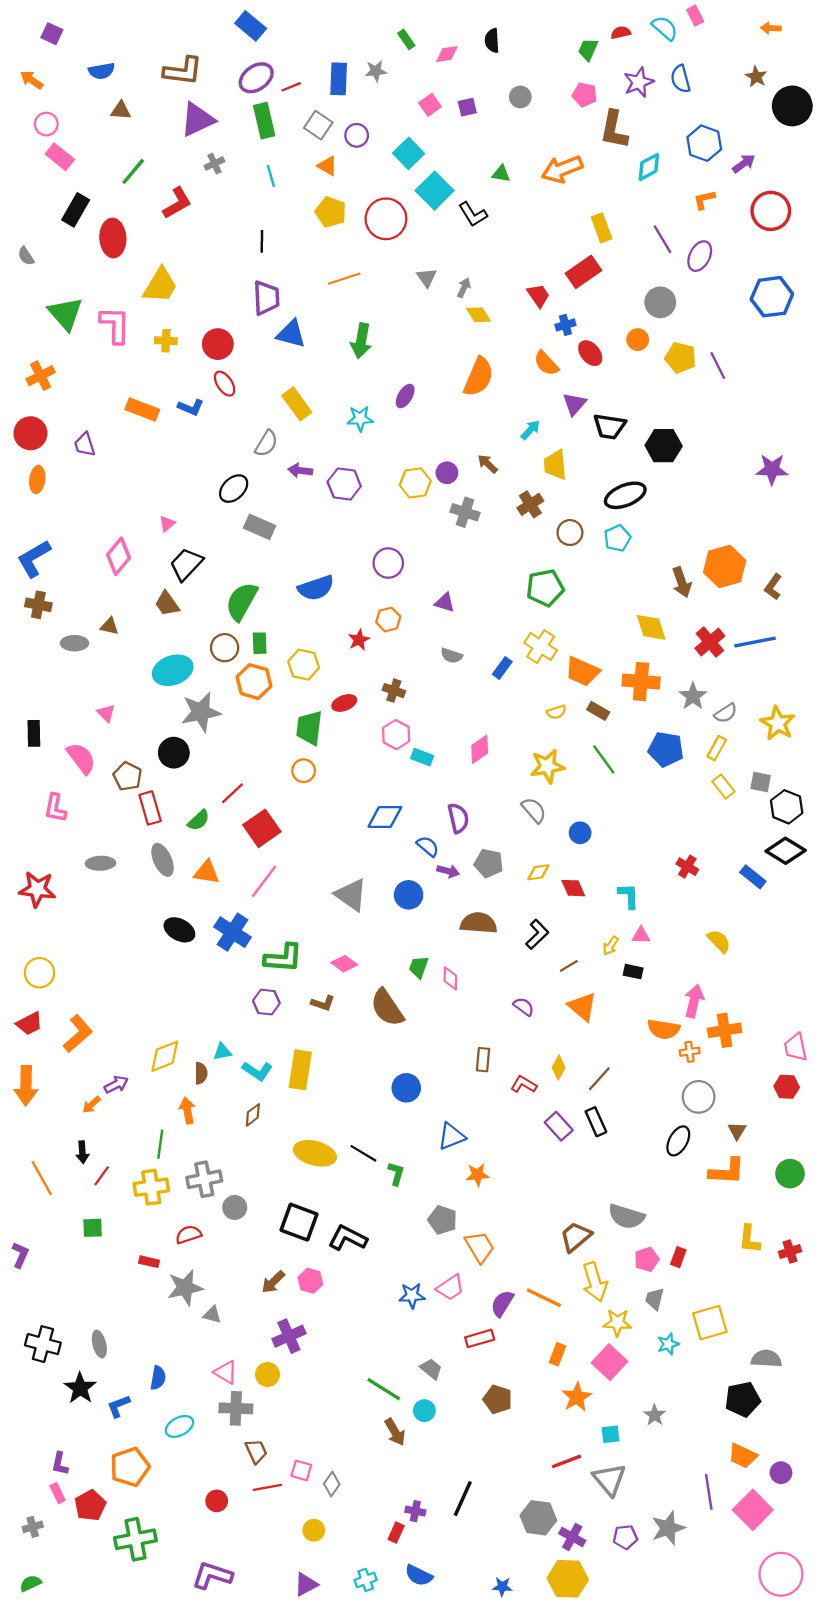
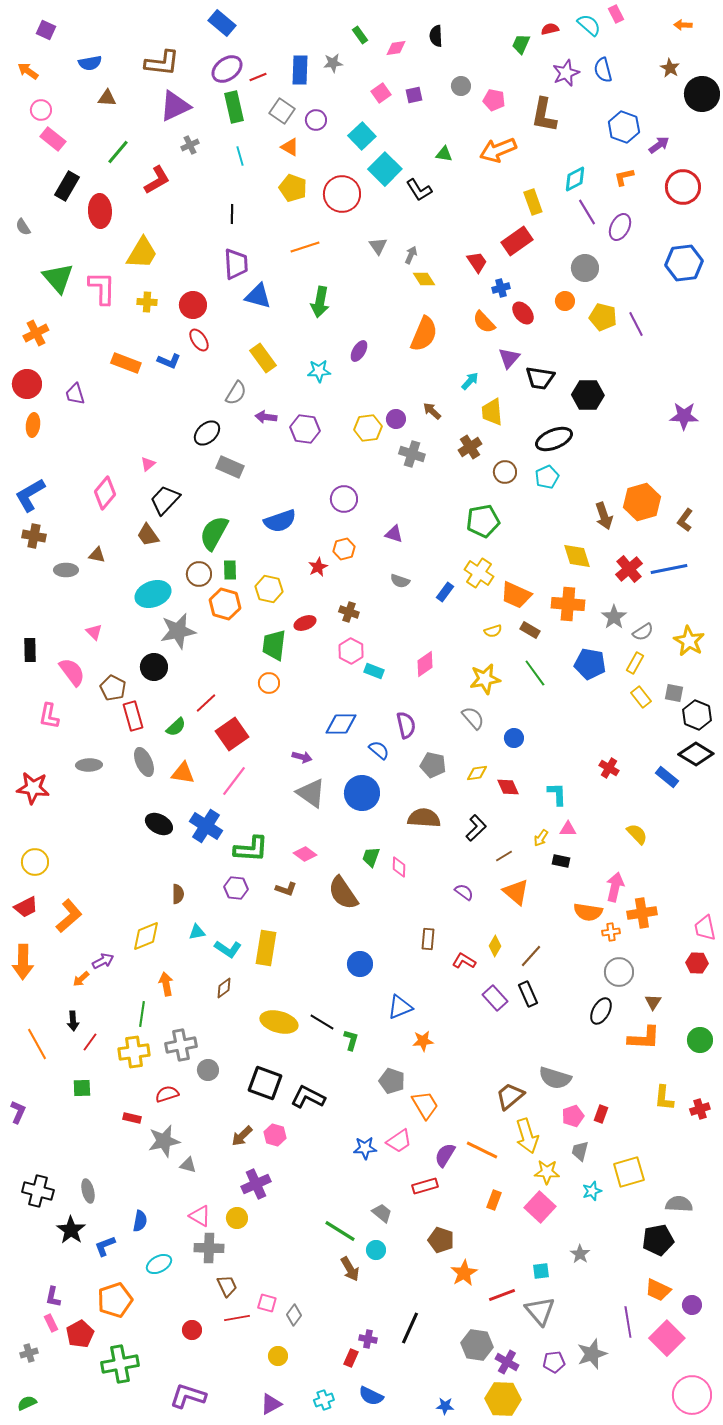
pink pentagon: (585, 95) -> (494, 100), moved
cyan diamond: (649, 167) -> (575, 179), moved
purple arrow: (448, 871) -> (302, 757), moved
blue circle: (409, 895) -> (362, 793), size x1.4
brown semicircle: (201, 1073) -> (178, 894), moved
orange star: (577, 1397) -> (464, 1273), moved

